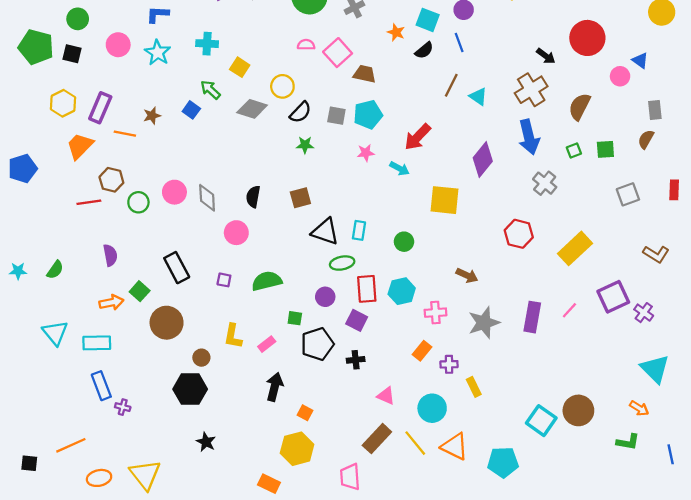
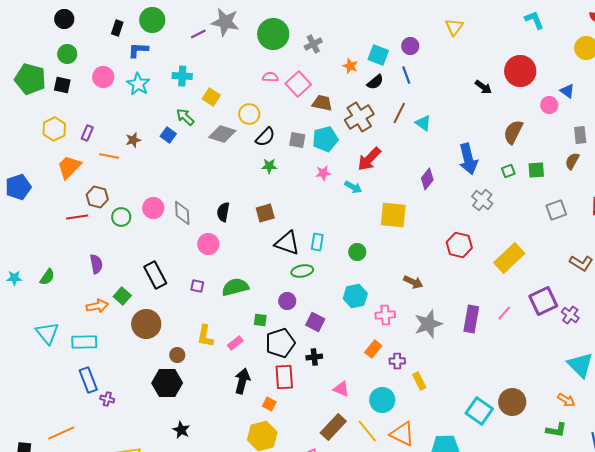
brown cross: (531, 90) -> (359, 117), moved
purple rectangle: (100, 108) -> (87, 133), size x0.6
purple diamond: (483, 160) -> (427, 179), size x0.7
red rectangle: (367, 289) -> (284, 377), moved

